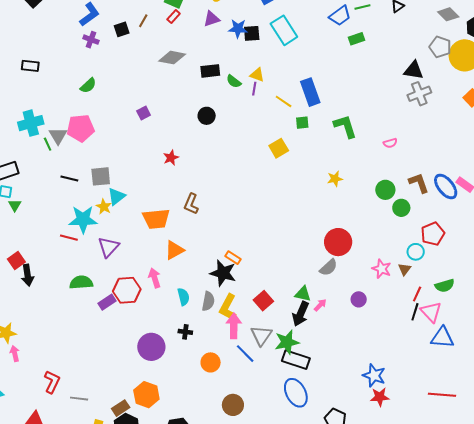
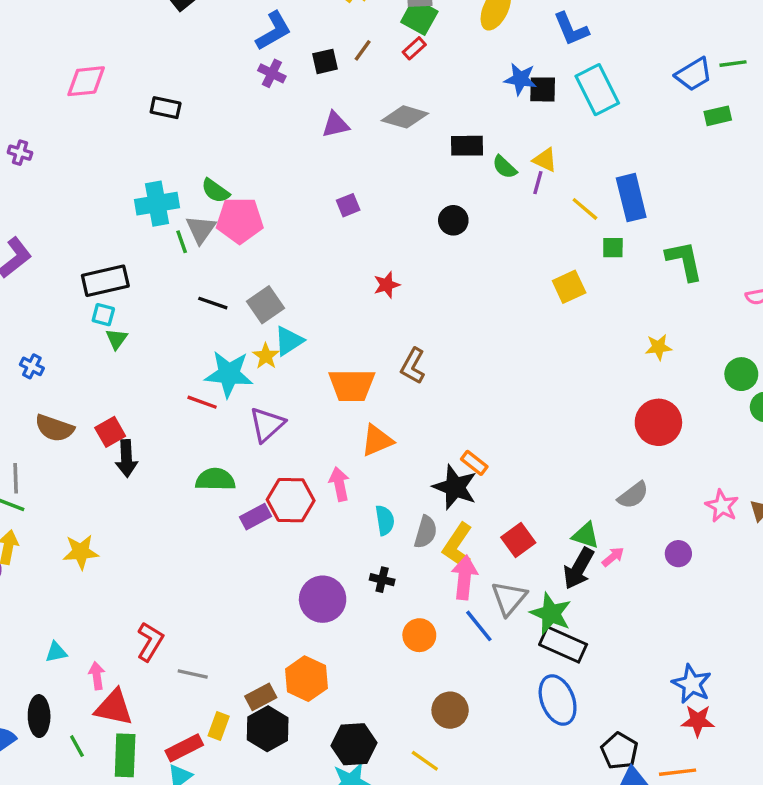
purple triangle: (211, 19) -> (335, 125), moved
green semicircle: (88, 85) -> (215, 191), moved, turned 72
gray square: (101, 176) -> (266, 305), turned -35
red circle: (338, 242) -> (658, 422), moved
green star: (287, 342) -> (551, 614), turned 30
pink arrow: (15, 354) -> (97, 676), moved

